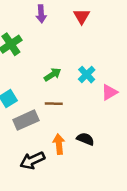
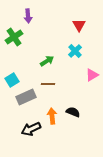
purple arrow: (41, 14) -> (28, 16), moved
red triangle: (82, 16) -> (79, 25), moved
cyan cross: (87, 75) -> (75, 51), moved

